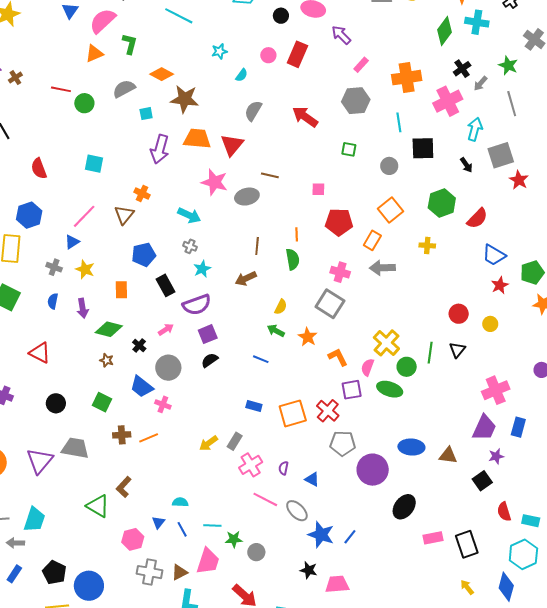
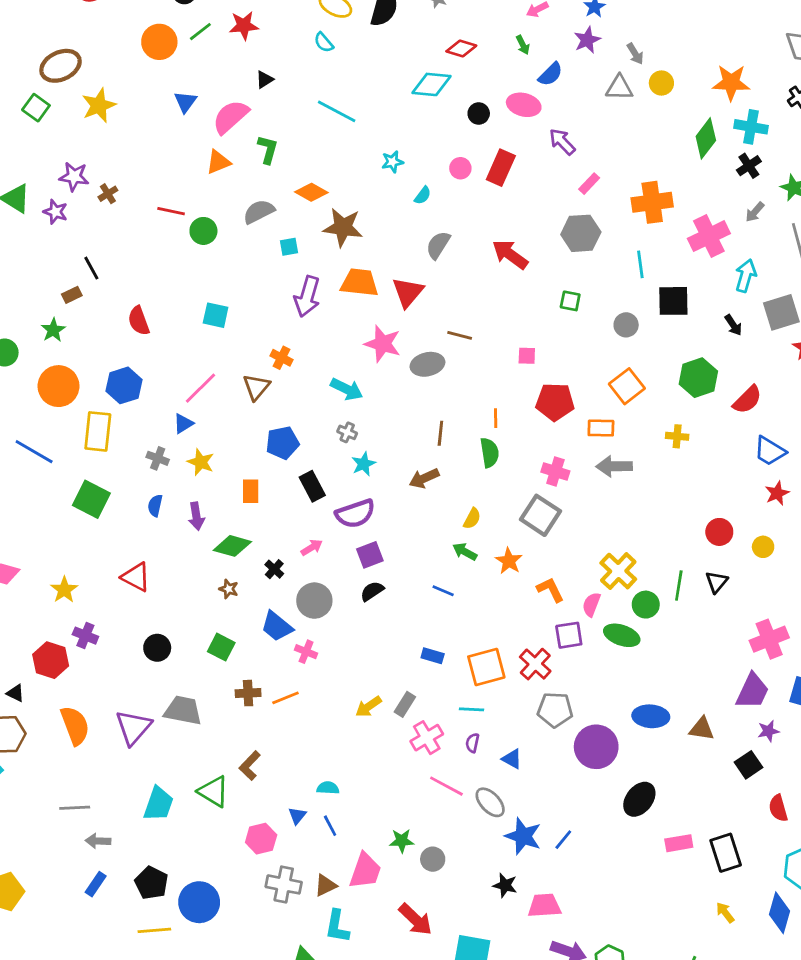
black cross: (462, 69) -> (749, 166), moved
orange rectangle: (372, 240) -> (601, 428), turned 60
cyan trapezoid: (34, 520) -> (158, 804), moved
cyan line: (212, 525) -> (471, 709), moved

